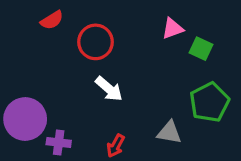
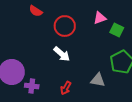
red semicircle: (52, 20) -> (36, 11), moved, turned 64
red circle: (96, 42) -> (65, 26), moved

